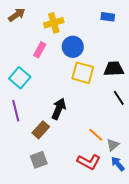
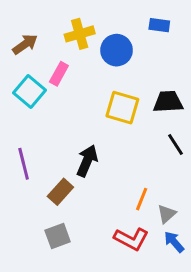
brown arrow: (17, 15) -> (25, 44), moved
blue circle: (73, 47) -> (117, 50), moved
cyan square: (20, 78) -> (29, 91), moved
orange line: (96, 135) -> (142, 199), turned 70

